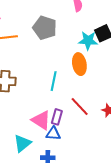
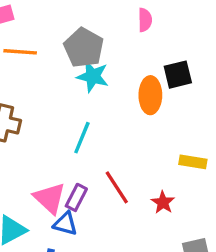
cyan star: (88, 41) -> (93, 76), moved
orange ellipse: (79, 64) -> (150, 95), moved

